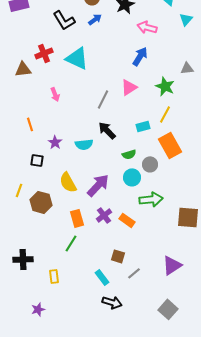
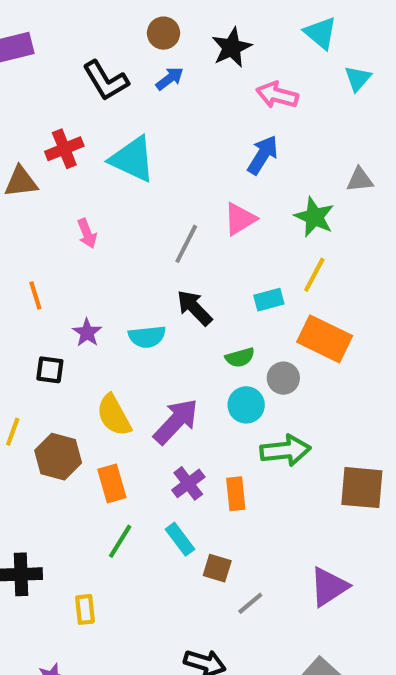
orange rectangle: (170, 145) -> (325, 339), turned -35
orange rectangle: (77, 218) -> (112, 483), moved
orange rectangle: (127, 220) -> (236, 494), turned 49
cyan rectangle: (102, 277) -> (180, 539), moved

